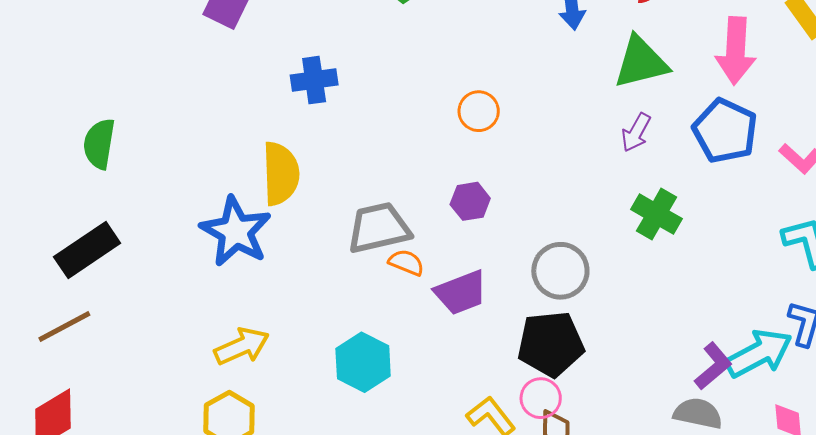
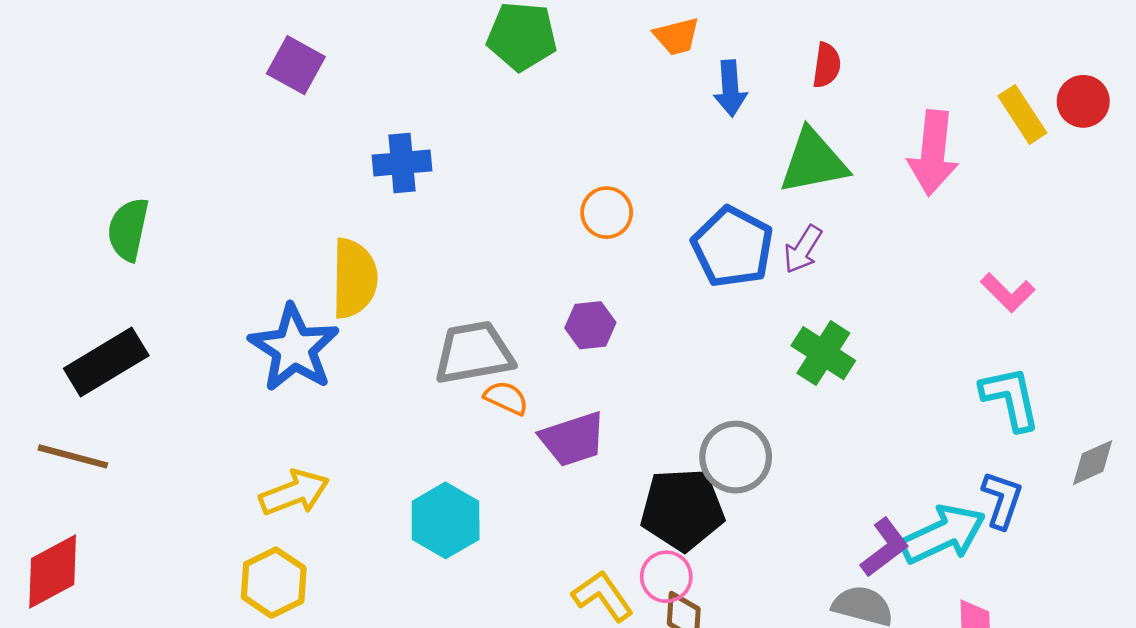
blue pentagon: (725, 131) -> (733, 247), moved
gray circle: (560, 271) -> (736, 457), moved
brown line: (64, 326) -> (73, 456), turned 40

